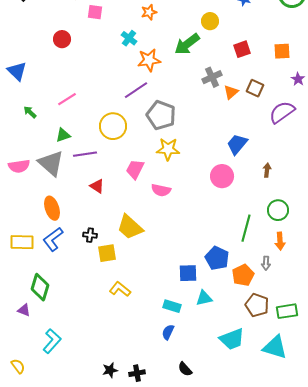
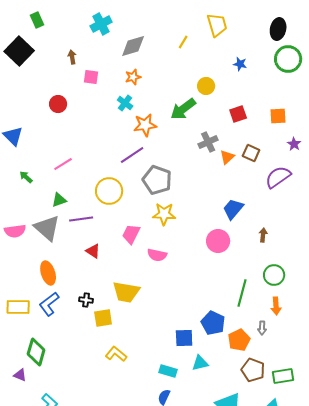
orange star: (149, 12) -> (133, 77), moved
yellow trapezoid: (130, 227) -> (126, 292), turned -32

